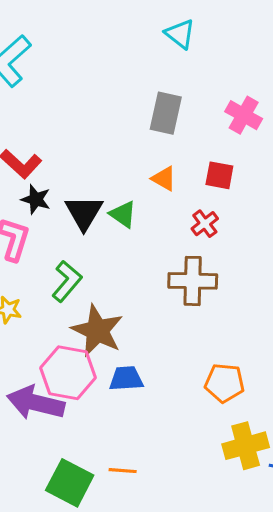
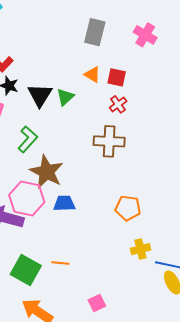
red square: (219, 175) -> (117, 77), moved
green triangle: (123, 214) -> (65, 97), turned 42
yellow cross: (246, 446) -> (140, 249), size x0.7

